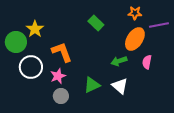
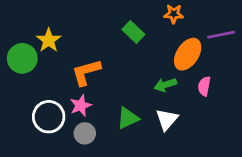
orange star: (135, 13) -> (174, 14), moved
orange L-shape: (62, 52) -> (86, 72), turned -85
white circle: (31, 67) -> (49, 117), moved
white triangle: (120, 86) -> (167, 119), turned 30

